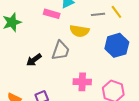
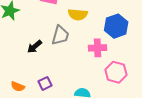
pink cross: (82, 82) -> (98, 48), moved

